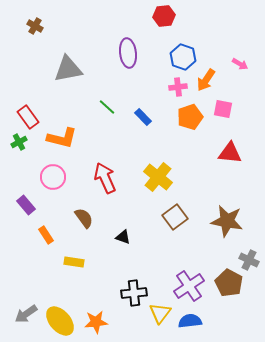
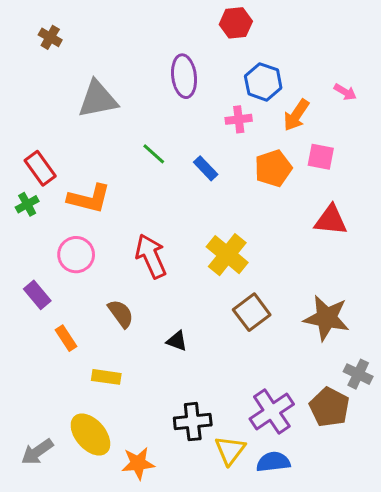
pink cross: (178, 87) -> (239, 119), moved
yellow ellipse: (60, 321) -> (90, 435), moved

